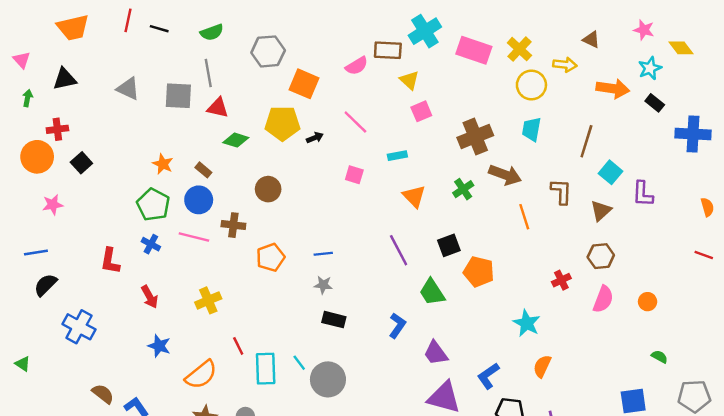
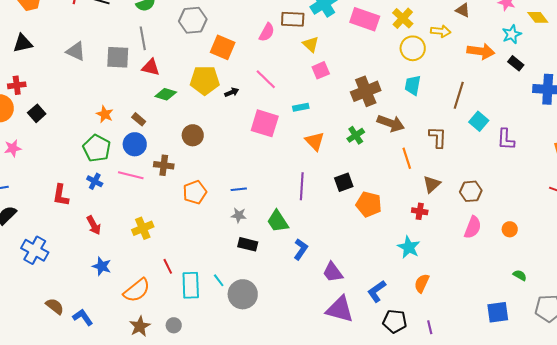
pink semicircle: (357, 66) -> (267, 32), turned -30
pink square: (354, 175) -> (265, 123), size x1.8
brown triangle: (601, 211) -> (432, 184), moved
purple line: (399, 250) -> (302, 186), turned 32
red cross: (561, 280) -> (420, 211), moved, turned 35
green trapezoid: (432, 292) -> (278, 221), moved

